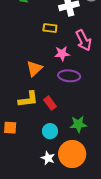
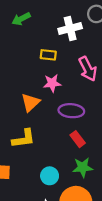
pink star: (62, 54) -> (52, 83), moved
red rectangle: (50, 103) -> (78, 139), moved

